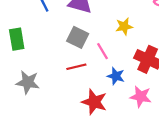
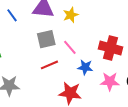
yellow star: (124, 26) -> (71, 15), moved
gray square: (78, 37) -> (46, 39), turned -30

